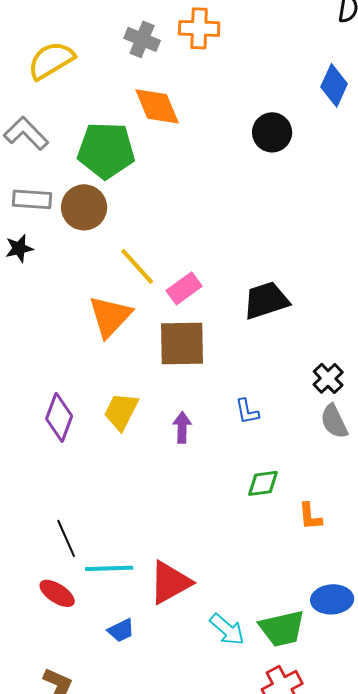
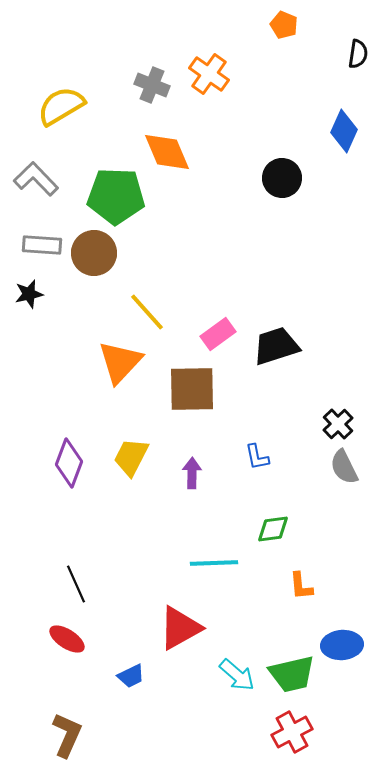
orange cross: (199, 28) -> (209, 74), turned 33
pink rectangle: (184, 288) -> (218, 334), moved
orange L-shape: (310, 516) -> (301, 586), moved
cyan line: (109, 568) -> (214, 563), moved

